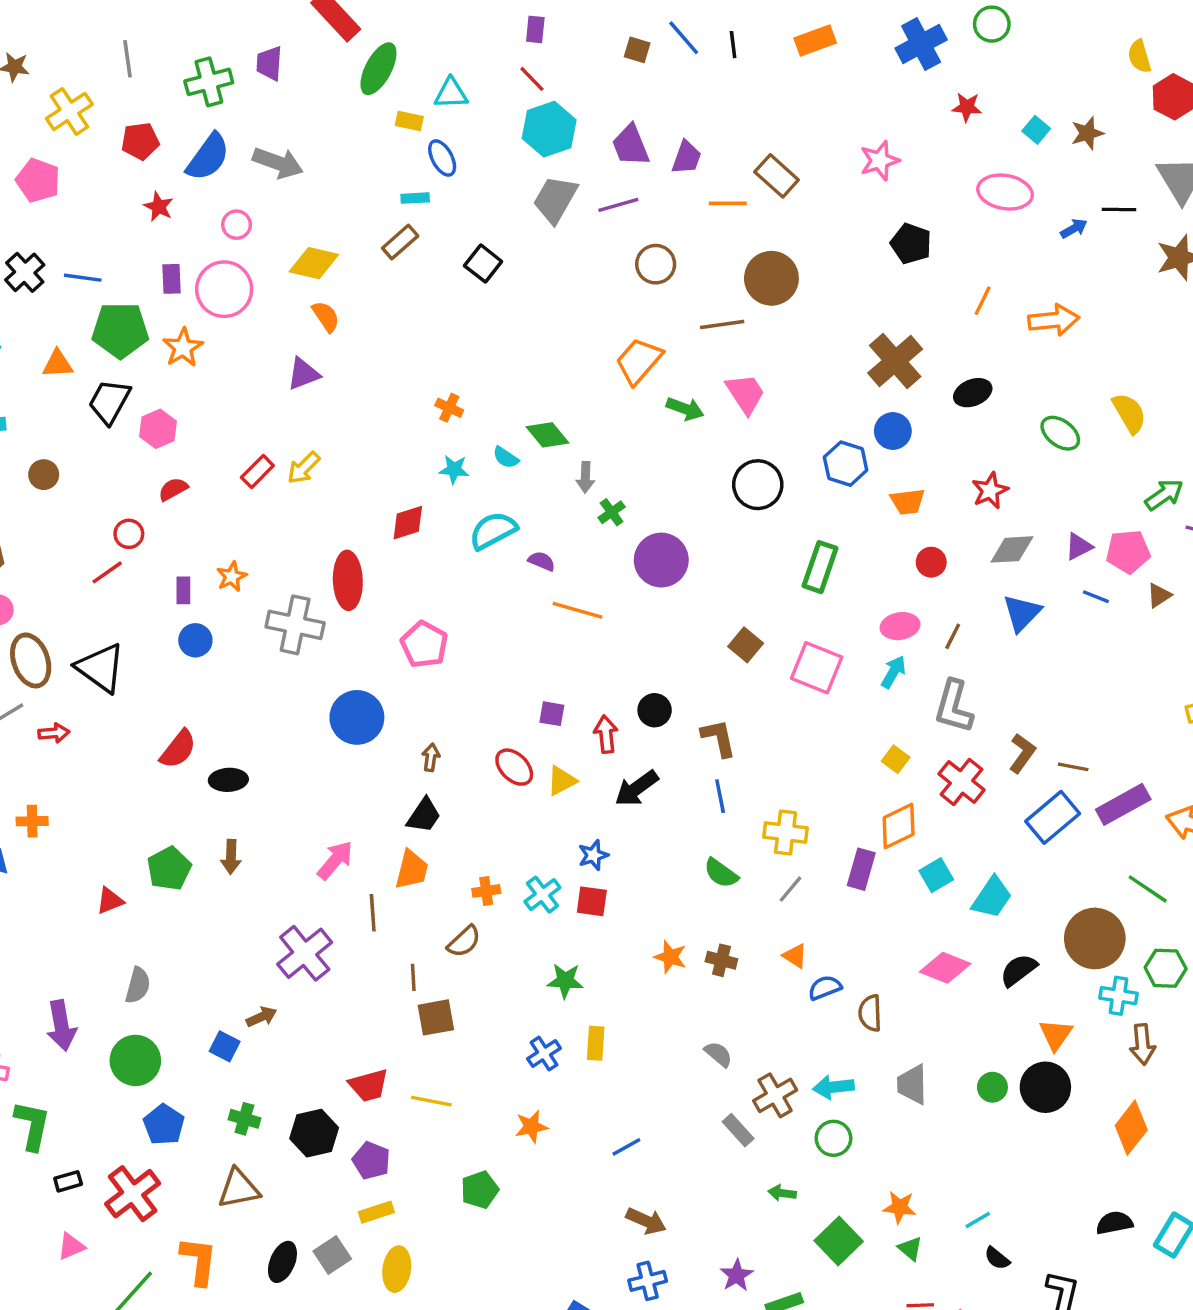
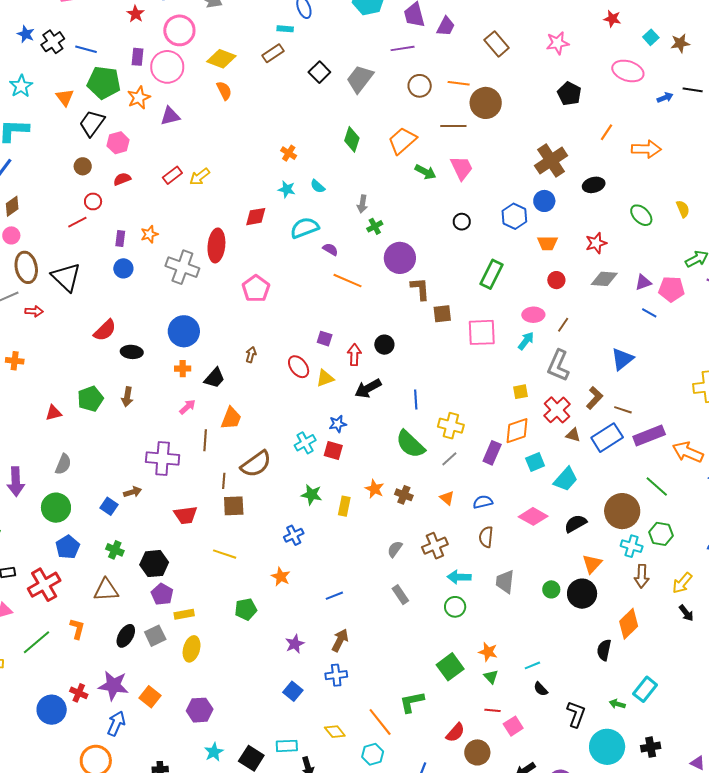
gray trapezoid: (555, 199) -> (360, 79), moved
orange line: (728, 203) -> (459, 83), moved
pink circle: (237, 225) -> (179, 30), size x1.8
orange triangle: (58, 364) -> (65, 97), turned 48
purple triangle: (303, 374) -> (170, 116), moved
yellow semicircle: (1129, 413) -> (683, 209), size x0.7
green diamond: (547, 435) -> (352, 139), moved, turned 50
brown circle: (44, 475) -> (83, 166), moved
black circle: (758, 485) -> (462, 222), size x0.6
brown triangle: (1159, 595) -> (573, 435), moved, turned 42
blue triangle: (1022, 613) -> (622, 359), moved
brown square: (746, 645) -> (442, 314), turned 36
pink square: (817, 668) -> (482, 332), turned -32
blue circle: (357, 717) -> (184, 331), moved
brown L-shape: (719, 738) -> (420, 289), moved
yellow square: (896, 759) -> (520, 392), turned 35
black trapezoid: (424, 815) -> (215, 378), moved
pink arrow: (335, 860) -> (187, 407), size x0.7
green semicircle: (721, 873) -> (410, 444), size x1.5
orange cross: (486, 891) -> (183, 369), moved
brown semicircle: (464, 941) -> (256, 464), size x1.5
purple cross: (305, 953) -> (163, 458), turned 36
blue semicircle: (825, 988) -> (483, 502), moved
yellow rectangle: (596, 1043) -> (344, 506), moved
gray semicircle: (718, 1054) -> (395, 549), turned -102
red trapezoid: (369, 1085) -> (186, 515), moved
brown cross: (775, 1095) -> (435, 546), moved
orange star: (531, 1127) -> (281, 577), turned 30
purple pentagon: (371, 1161) -> (162, 594), moved
green arrow: (782, 1193) -> (617, 704), moved
brown arrow: (646, 1221) -> (340, 640), turned -95
black semicircle: (1114, 1223) -> (604, 650), moved, turned -75
orange L-shape: (199, 1261) -> (77, 629), size x0.7
purple star: (737, 1275) -> (295, 644), moved

